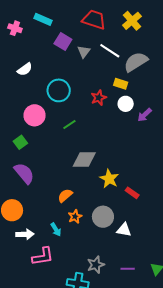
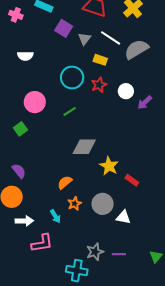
white semicircle: (25, 69) -> (25, 56), turned 35
yellow rectangle: (121, 84) -> (100, 60), moved
cyan circle: (59, 90) -> (72, 78), moved
purple semicircle: (24, 173) -> (19, 171), moved, size x0.7
purple line: (128, 269) -> (119, 254), moved

